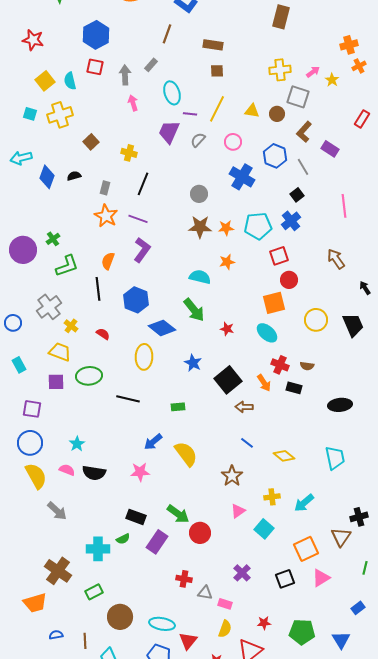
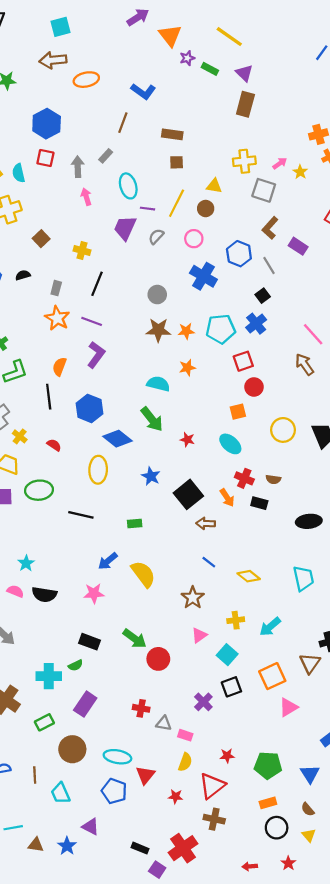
yellow triangle: (252, 111) -> (214, 186), moved
brown circle: (277, 114) -> (206, 209), moved
pink line: (344, 206) -> (313, 334), moved, turned -35
orange square: (274, 303) -> (238, 412), size x0.7
purple rectangle: (157, 542) -> (85, 704), moved
black square: (285, 579) -> (231, 687), moved

